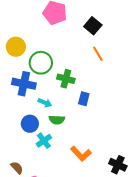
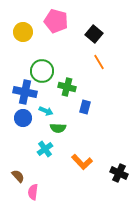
yellow circle: (16, 47) -> (23, 32), moved
blue circle: (30, 124) -> (23, 118), moved

